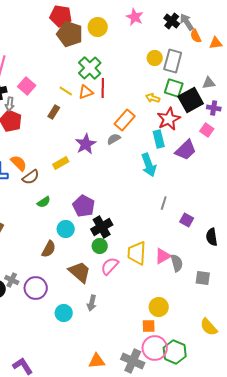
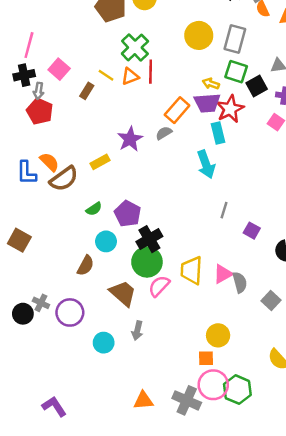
yellow circle: (155, 58) -> (199, 35), moved, size x1.5
black square: (191, 100) -> (257, 86), size x0.7
brown rectangle: (54, 112) -> (87, 91), moved
purple trapezoid: (186, 150) -> (207, 103), moved, turned 40
brown semicircle: (31, 177) -> (64, 179), size x1.4
green semicircle: (44, 202) -> (94, 209), moved
green circle: (100, 246) -> (147, 262), size x1.6
gray square: (203, 278) -> (271, 300), turned 35

